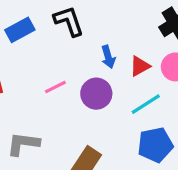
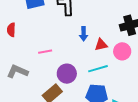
pink line: (55, 87) -> (45, 52), moved
purple circle: (96, 94) -> (67, 74), moved

